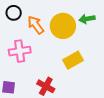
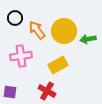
green arrow: (87, 19) -> (88, 39), moved
yellow rectangle: (73, 60) -> (58, 65), moved

